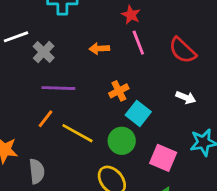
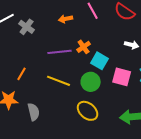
purple line: (58, 88) -> (60, 52), moved
orange line: (46, 119) -> (22, 74), moved
pink square: (163, 158) -> (122, 77), moved

